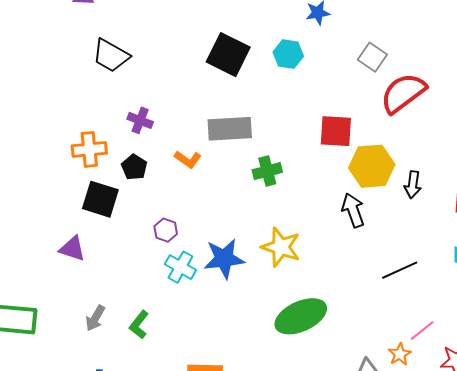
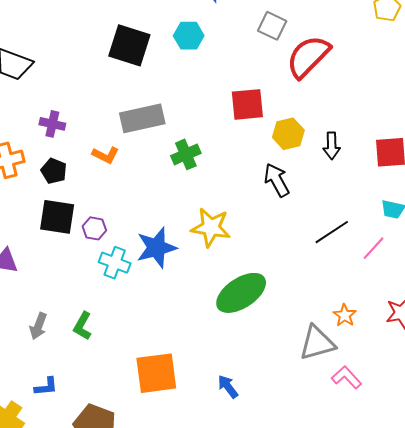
yellow hexagon: (372, 166) -> (288, 134), size x0.7
black square: (100, 199) -> (57, 217), moved
pink line: (422, 331) -> (373, 248), moved

